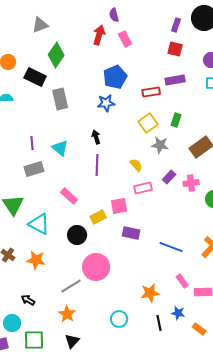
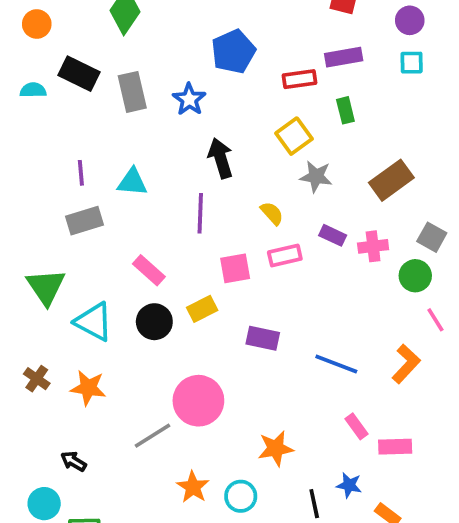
black rectangle: (35, 77) -> (79, 74), moved
blue star: (106, 103) -> (189, 99), moved, turned -30
green rectangle: (176, 120) -> (345, 110), moved, turned -32
black arrow: (96, 137) -> (220, 158), moved, size x1.5
cyan triangle: (60, 148) -> (132, 182), turned -36
purple rectangle: (169, 177) -> (333, 235), turned 72
pink square: (119, 206) -> (235, 268), moved
black circle: (77, 235) -> (154, 322), moved
orange star: (150, 293) -> (276, 448), moved
orange star: (67, 314) -> (193, 487), moved

